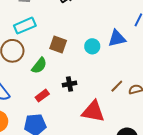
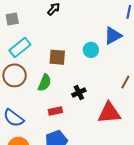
red rectangle: (42, 96) -> (55, 111), turned 40

